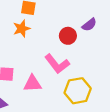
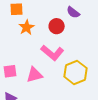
purple semicircle: (89, 25) -> (73, 12), turned 88
orange star: (22, 29) -> (26, 27), moved

